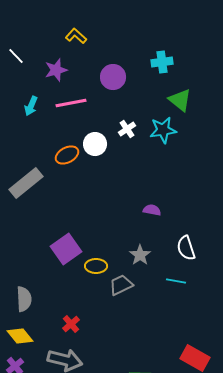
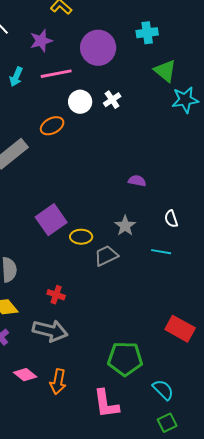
purple circle: (113, 77) -> (98, 48), size x1.4
cyan star: (163, 130) -> (185, 100), moved
white circle: (95, 144) -> (80, 102), moved
white semicircle: (186, 248) -> (171, 219), size x0.7
red cross: (71, 324) -> (56, 295), turned -30

